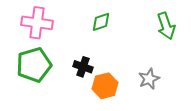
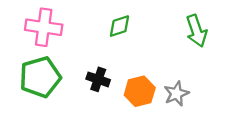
orange hexagon: (105, 86) -> (140, 91), moved

